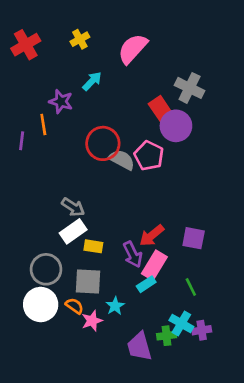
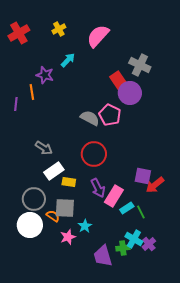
red circle: (103, 143) -> (94, 154), moved
gray arrow: (73, 207) -> (44, 148), moved
red arrow: (152, 235) -> (155, 185), moved
cyan rectangle: (146, 284) -> (127, 208), moved
orange semicircle: (74, 306) -> (53, 216), moved
purple cross: (202, 330) -> (149, 244), turned -32

